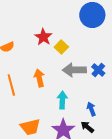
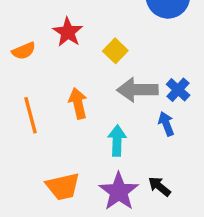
red star: (43, 37) -> (68, 32), moved
blue arrow: (91, 109) -> (166, 124), moved

